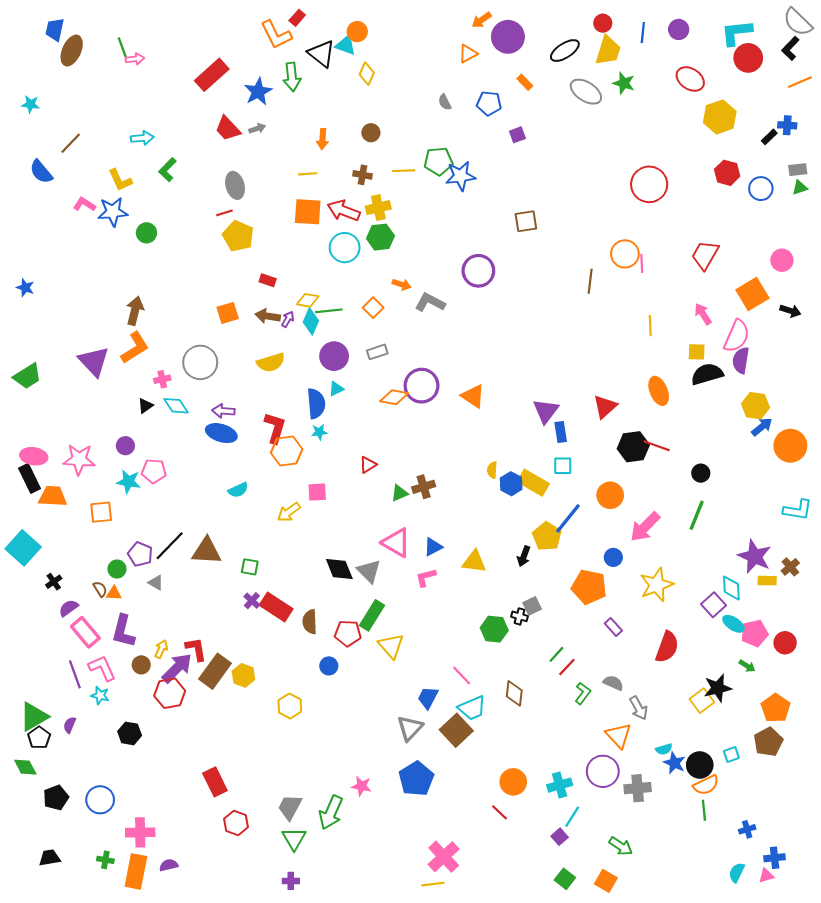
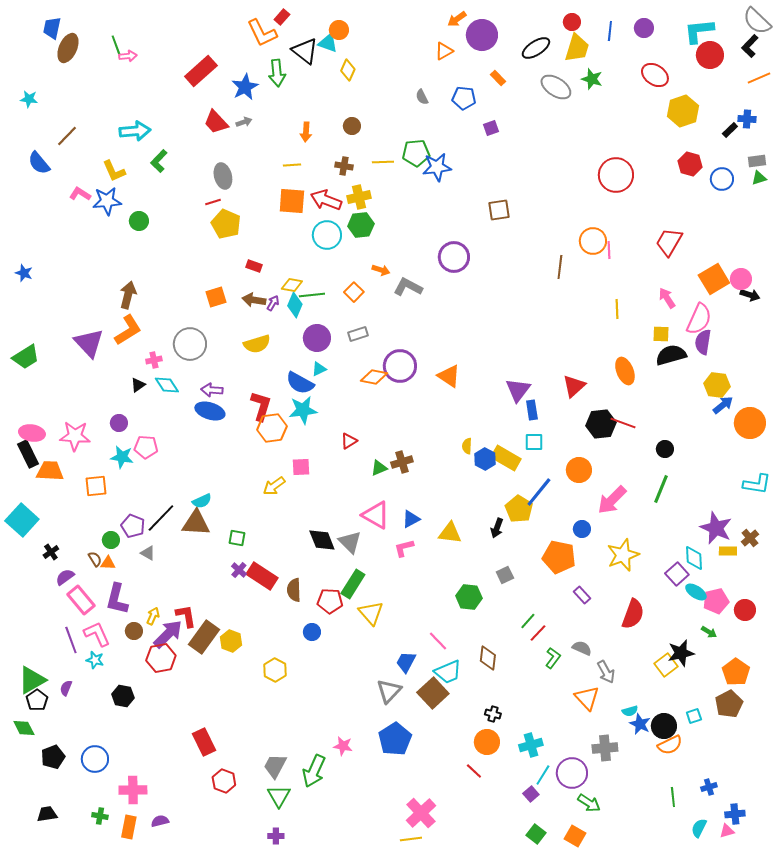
cyan arrow: (142, 138) -> (135, 131), size x1.4
pink circle: (782, 260) -> (741, 279), moved
blue semicircle: (316, 404) -> (300, 383), turned 124
cyan star: (319, 432) -> (303, 410), size x1.8
cyan semicircle: (238, 490) -> (202, 501), moved
black cross: (520, 616) -> (493, 714), moved
purple circle: (603, 771) -> (572, 773), moved
green line: (704, 810) -> (673, 797), moved
orange rectangle: (136, 871) -> (129, 827), size x0.7

